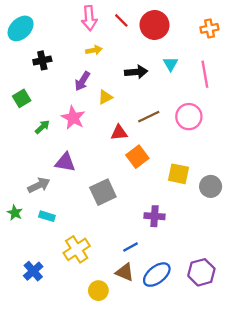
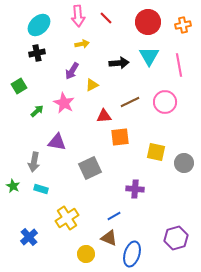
red circle: (154, 25) -> (148, 22), moved
cyan ellipse: (21, 28) -> (39, 25), moved
cyan triangle: (171, 64) -> (149, 56), size x1.5
orange square: (137, 157) -> (120, 137), turned 30
gray arrow: (39, 185) -> (34, 162), turned 126
blue ellipse: (157, 275) -> (132, 254), moved, turned -35

